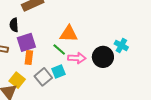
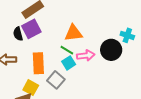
purple square: (26, 42) -> (31, 29), moved
orange rectangle: (29, 57) -> (38, 63), size x1.5
cyan square: (58, 71) -> (69, 63), moved

